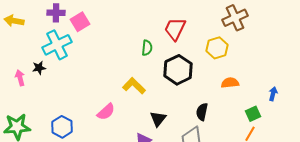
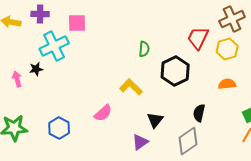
purple cross: (56, 13) -> (40, 14), moved
pink square: (80, 22) -> (77, 23), turned 30
red trapezoid: (175, 29) -> (198, 38), moved
yellow hexagon: (217, 48) -> (227, 49), moved

